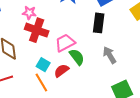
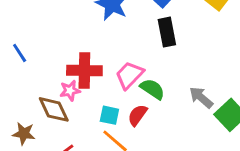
pink star: (29, 13) -> (70, 91), moved
gray arrow: (110, 55) -> (201, 97), moved

